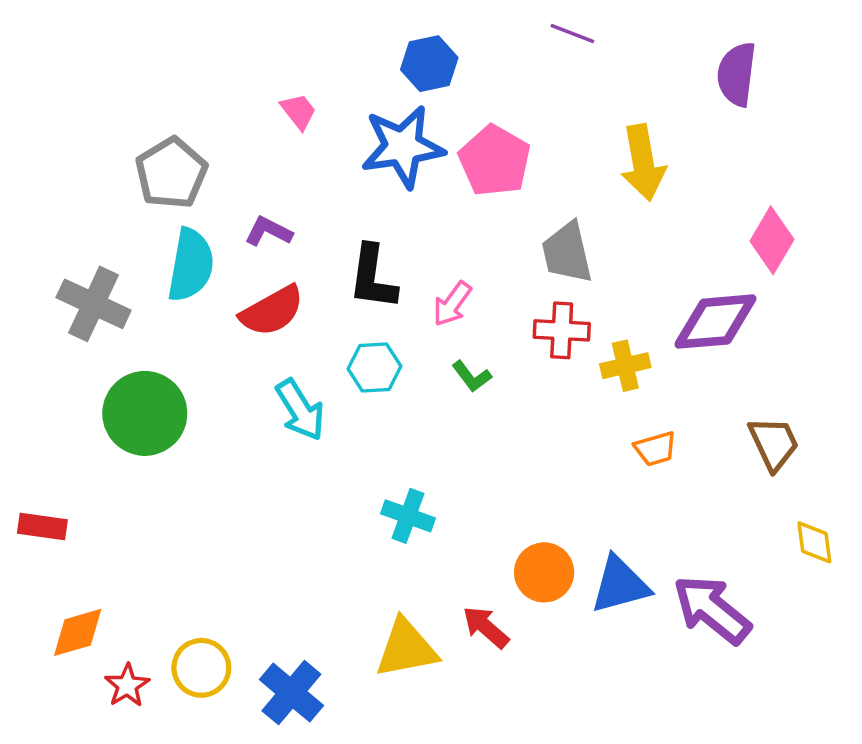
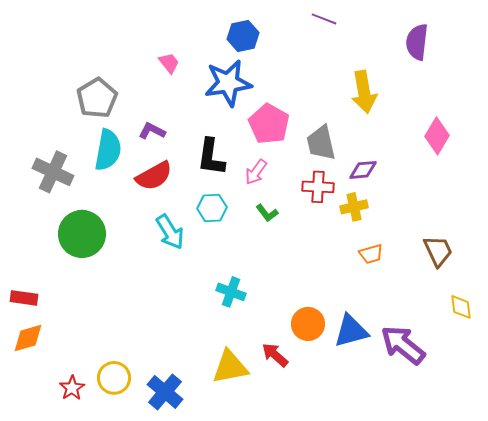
pink pentagon: (495, 161) -> (269, 124), moved
purple diamond: (715, 322) -> (363, 170), moved, size x0.6
orange diamond: (78, 632) -> (28, 338), moved

